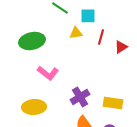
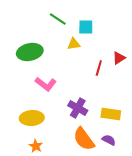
red line: (101, 37) -> (99, 68), moved
purple cross: (80, 97) -> (78, 108), turned -30

